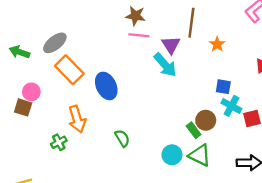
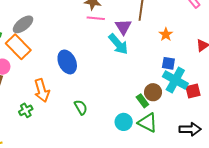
orange star: (217, 44) -> (166, 34), moved
orange rectangle: (69, 70) -> (18, 47), moved
cyan cross: (231, 106) -> (175, 80), size x1.4

